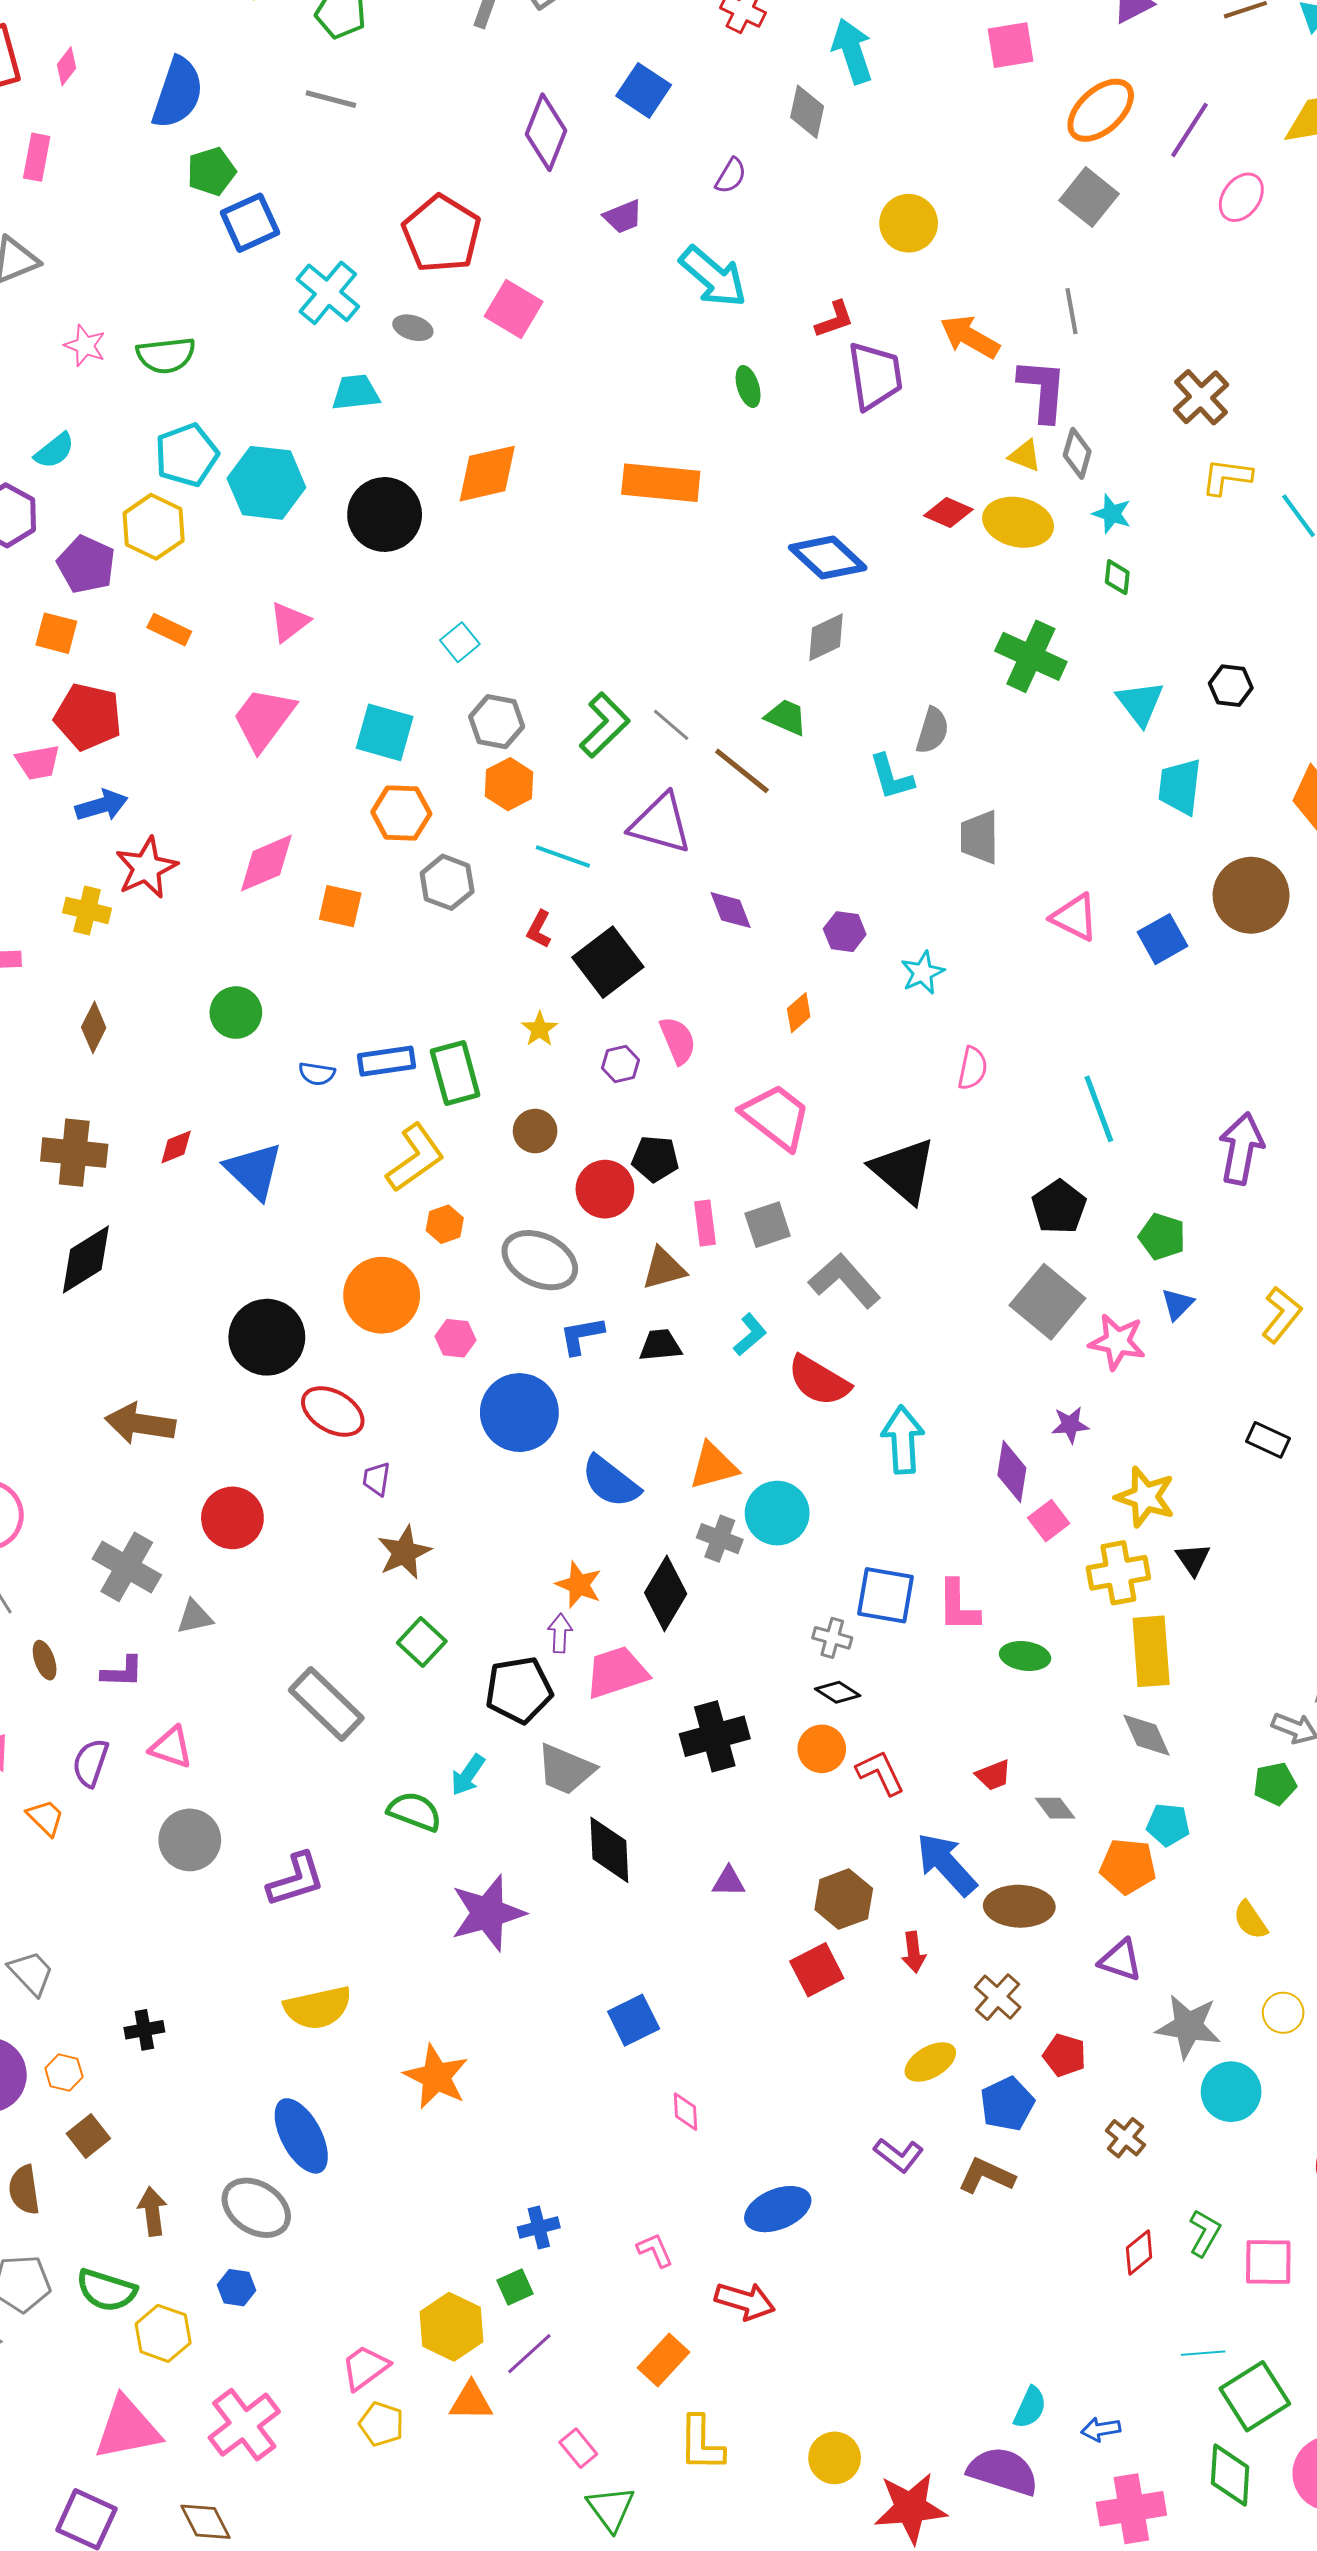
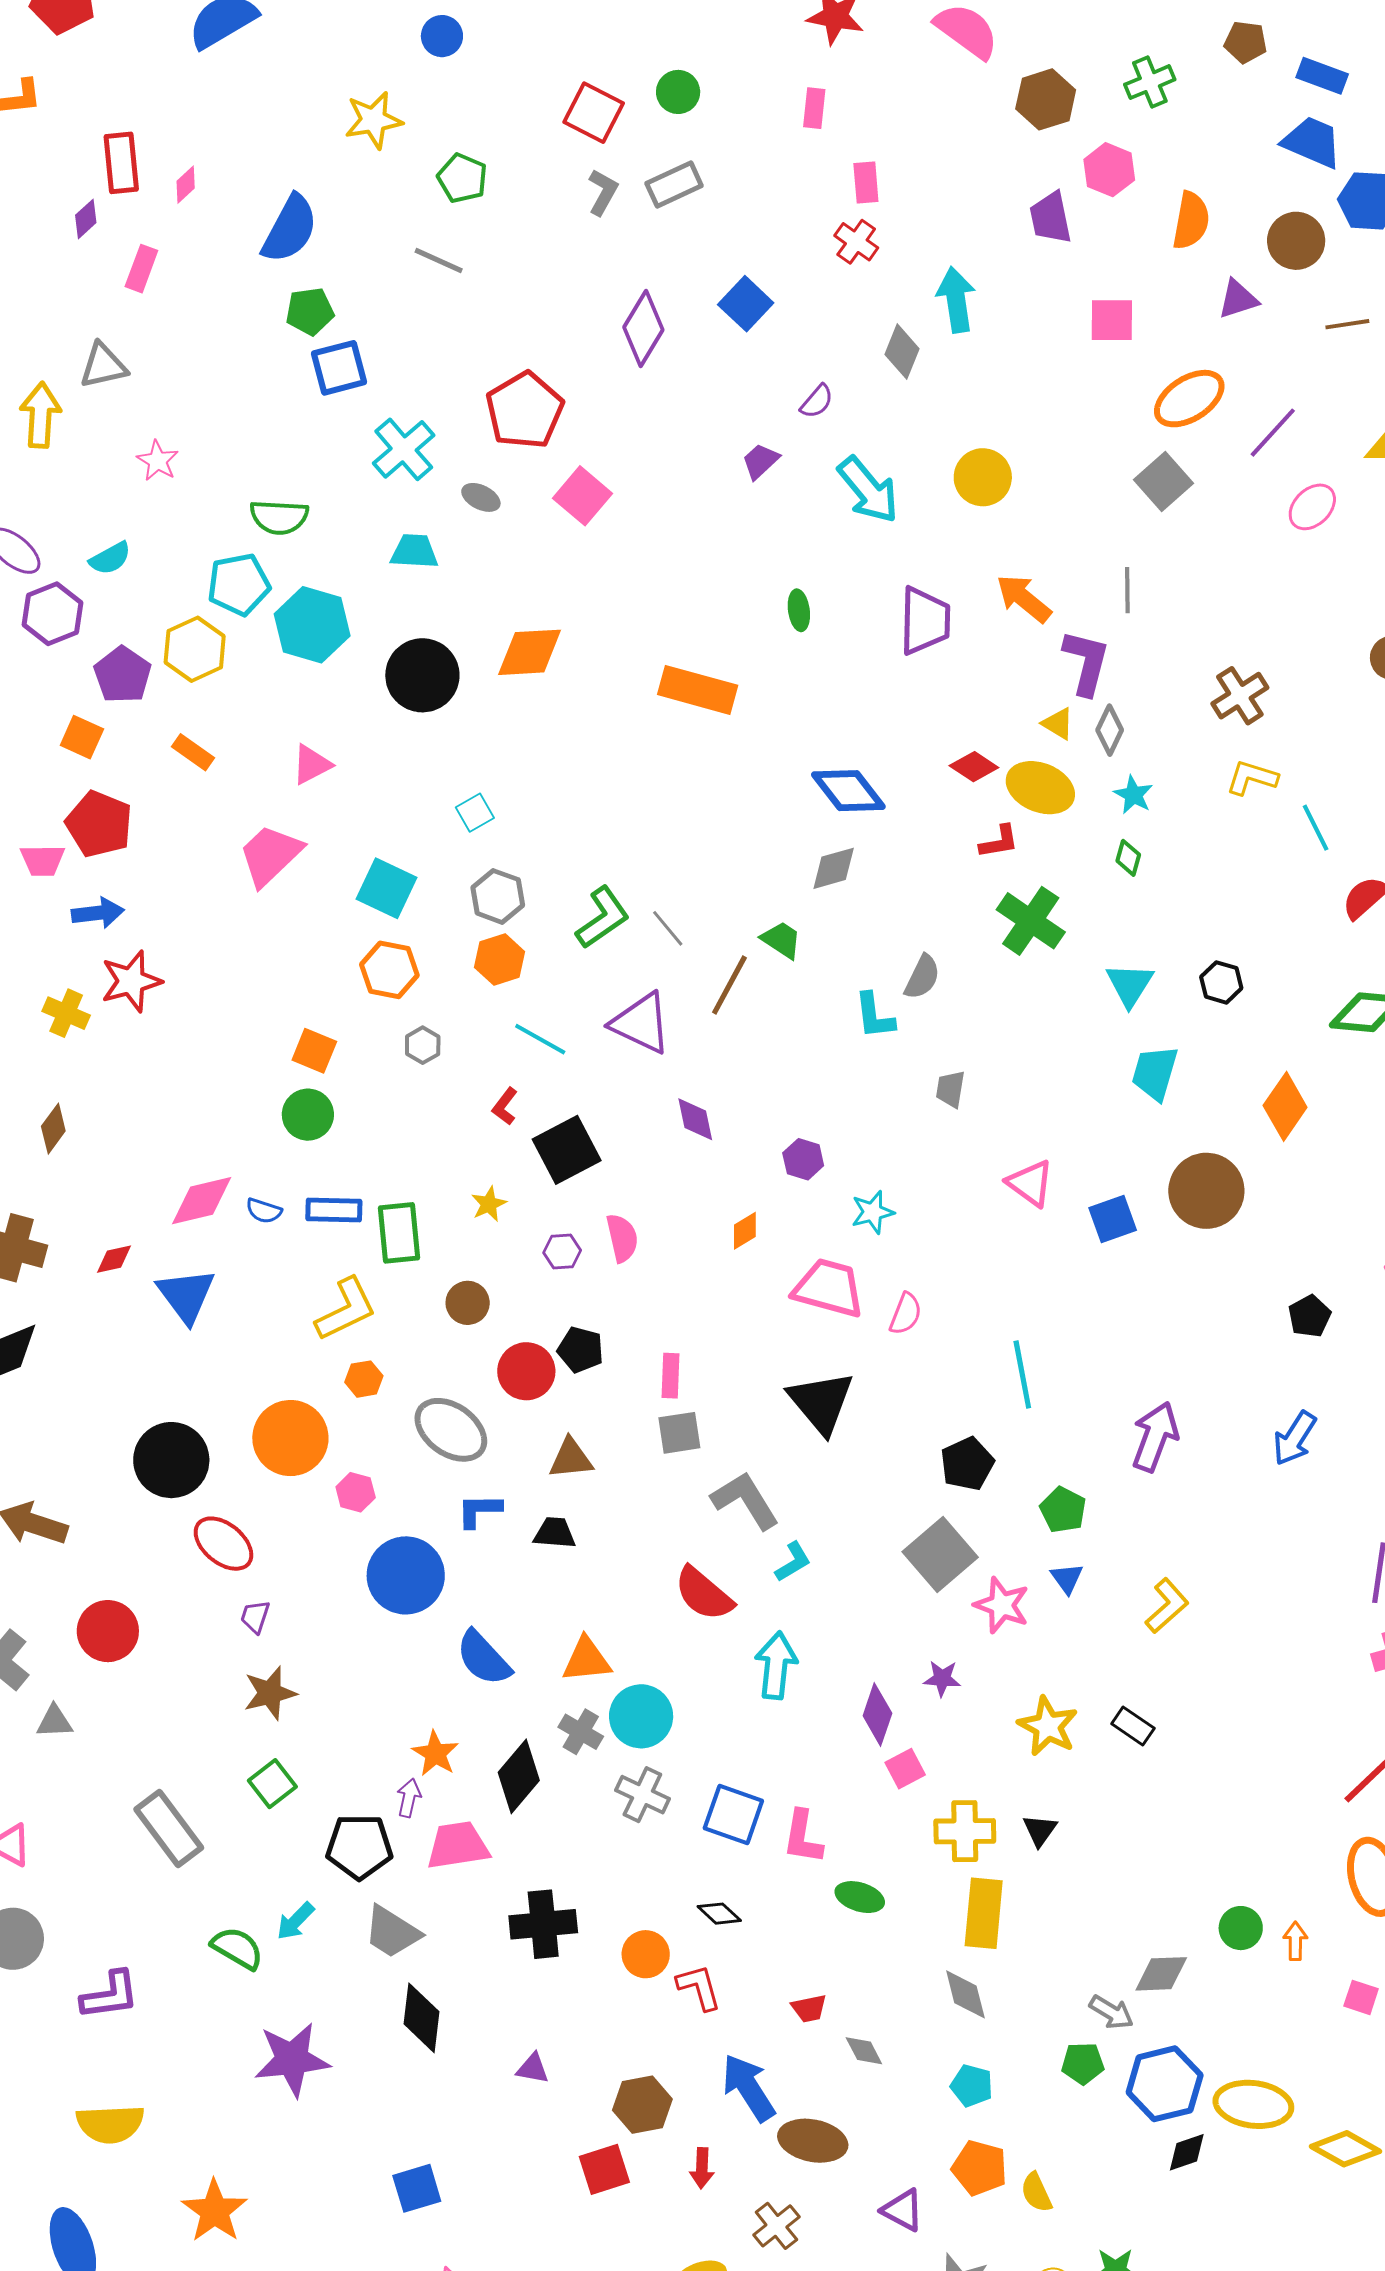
purple trapezoid: (623, 217) -> (760, 461), moved, turned 150
cyan arrow: (713, 277) -> (868, 490), moved
red L-shape: (834, 319) -> (999, 842), moved
green semicircle: (166, 355) -> (279, 517), moved
brown line: (742, 771) -> (729, 985), turned 70
gray trapezoid: (979, 837) -> (950, 1089), size x0.7
pink diamond: (266, 863) -> (202, 1201), moved
gray hexagon: (447, 882) -> (423, 1045), size x0.7
green circle: (236, 1013) -> (308, 1115), moved
pink trapezoid: (776, 1117) -> (829, 1288), moved, turned -32
pink rectangle: (705, 1223) -> (671, 1376), moved
blue triangle: (1178, 1304) -> (1067, 1578), turned -30
cyan L-shape: (750, 1335) -> (793, 1562), moved
yellow star: (1145, 1497) -> (1048, 1726), moved
gray cross: (832, 1638) -> (642, 1795), moved, size x1.4
black diamond: (838, 1692) -> (719, 1914), moved
orange pentagon: (1128, 1866) -> (980, 2168), moved

